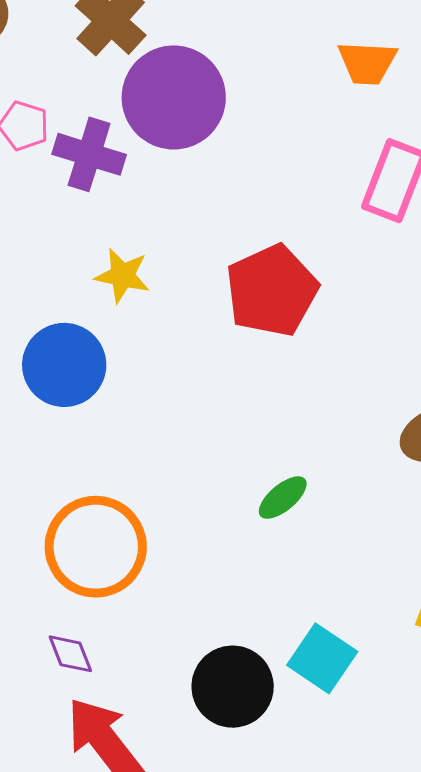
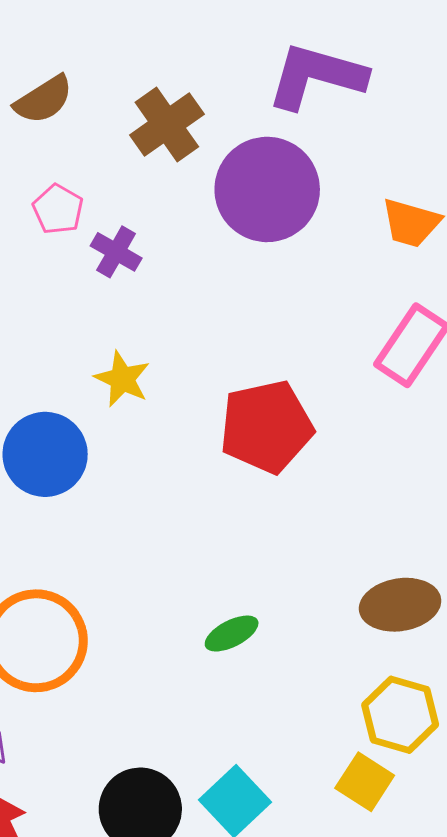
purple circle: (174, 97) -> (267, 189), moved
purple cross: (89, 154) -> (116, 252), size x0.7

